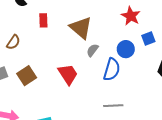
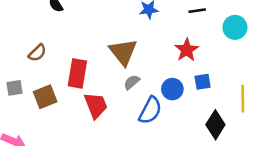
red rectangle: (43, 20) -> (77, 73), moved, size x1.6

